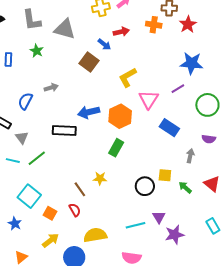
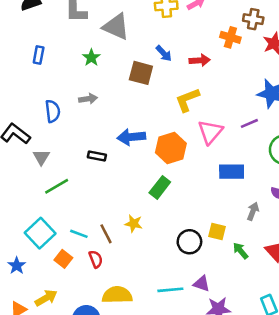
red arrow: (121, 32) -> (200, 60), moved
green star: (37, 51) -> (91, 58), moved
brown square: (89, 62) -> (141, 73), turned -30
blue semicircle: (25, 101) -> (53, 111), turned 138
blue rectangle: (169, 128) -> (232, 172), turned -42
black rectangle: (64, 131) -> (97, 156), size x0.6
cyan line: (13, 161) -> (79, 234), moved
purple triangle: (159, 217) -> (202, 284), turned -48
yellow arrow: (51, 240) -> (46, 298), moved

